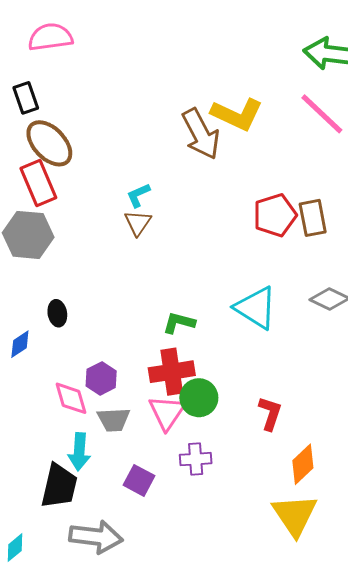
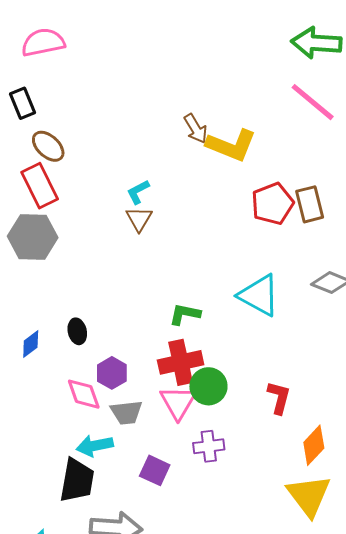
yellow L-shape: (237, 114) -> (231, 145), moved
brown arrow: (201, 134) -> (196, 129), size x0.6
brown ellipse: (49, 143) -> (48, 146), size x0.7
black ellipse: (57, 313) -> (77, 331), moved
cyan arrow: (79, 452) -> (95, 446), turned 78

